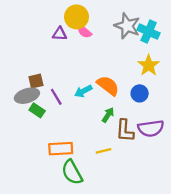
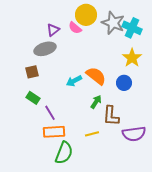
yellow circle: (76, 17) -> (86, 15), moved
purple triangle: (60, 34) -> (53, 30), turned -40
gray ellipse: (27, 96) -> (45, 49), moved
purple line: (56, 97) -> (50, 113), moved
purple semicircle: (151, 128) -> (134, 134), moved
green semicircle: (72, 172) -> (64, 153), turned -130

